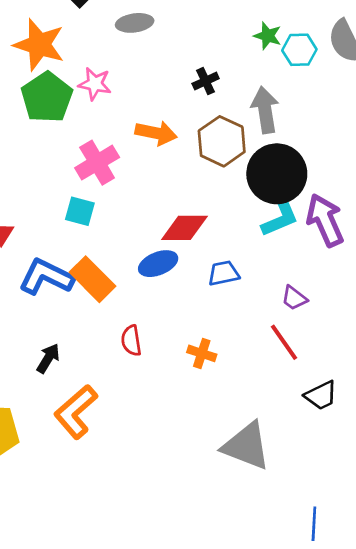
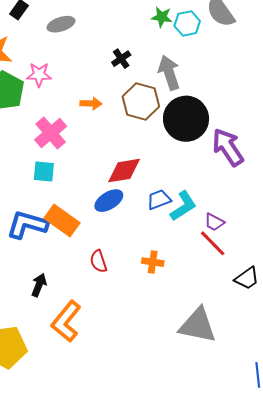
orange arrow: (156, 133) -> (91, 103), size x0.7
cyan L-shape: (280, 218) -> (183, 206), moved
purple trapezoid: (294, 298) -> (214, 222), moved

